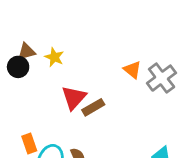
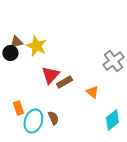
yellow star: (54, 57) -> (36, 46), size x1.5
orange triangle: (132, 70) -> (92, 92), moved

